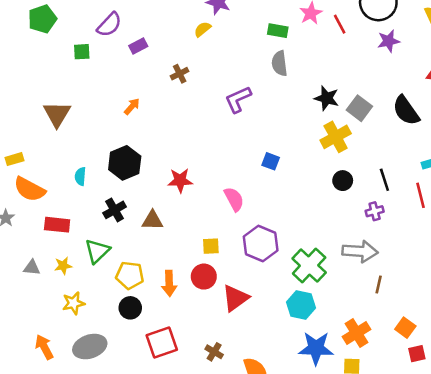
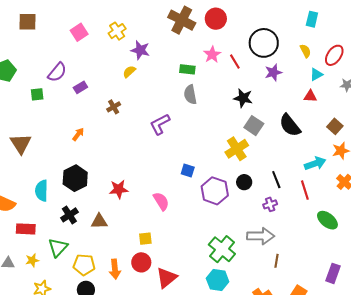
black star: (327, 98) -> (243, 98), moved
cyan semicircle: (80, 176) -> (42, 191), size x1.5
purple hexagon: (261, 244) -> (215, 191), moved

